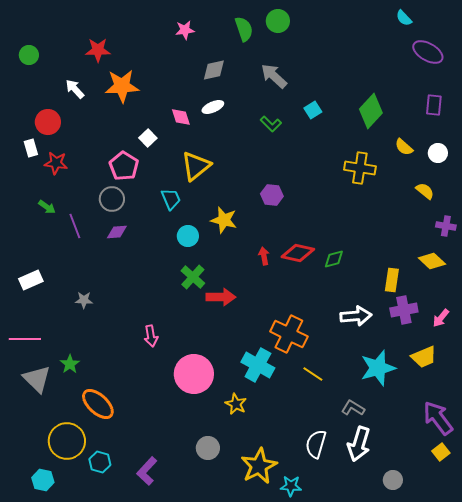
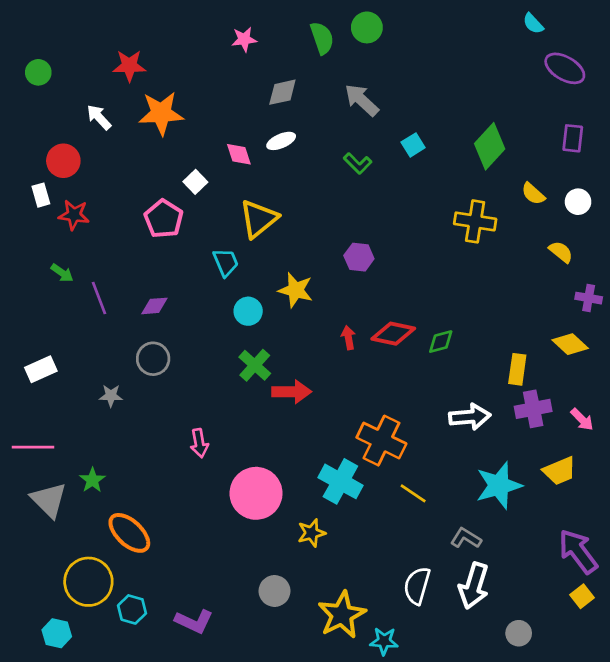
gray circle: (112, 199) -> (153, 359), moved
pink arrow: (441, 318) -> (582, 419), turned -84
yellow star: (236, 404) -> (311, 533), turned 30
purple L-shape: (147, 471) -> (194, 621), turned -108

